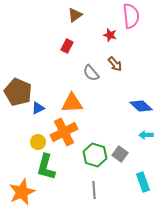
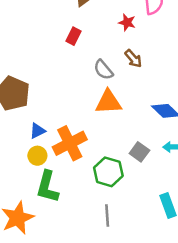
orange triangle: (72, 103) -> (108, 102), moved
blue triangle: (38, 108) -> (37, 131), moved
gray square: (120, 154) -> (139, 152), moved

